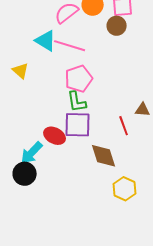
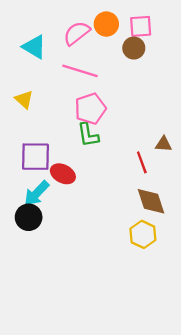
cyan triangle: (46, 41) -> (34, 47), moved
purple square: (78, 125) -> (35, 157), moved
brown diamond: (104, 156) -> (151, 201), moved

